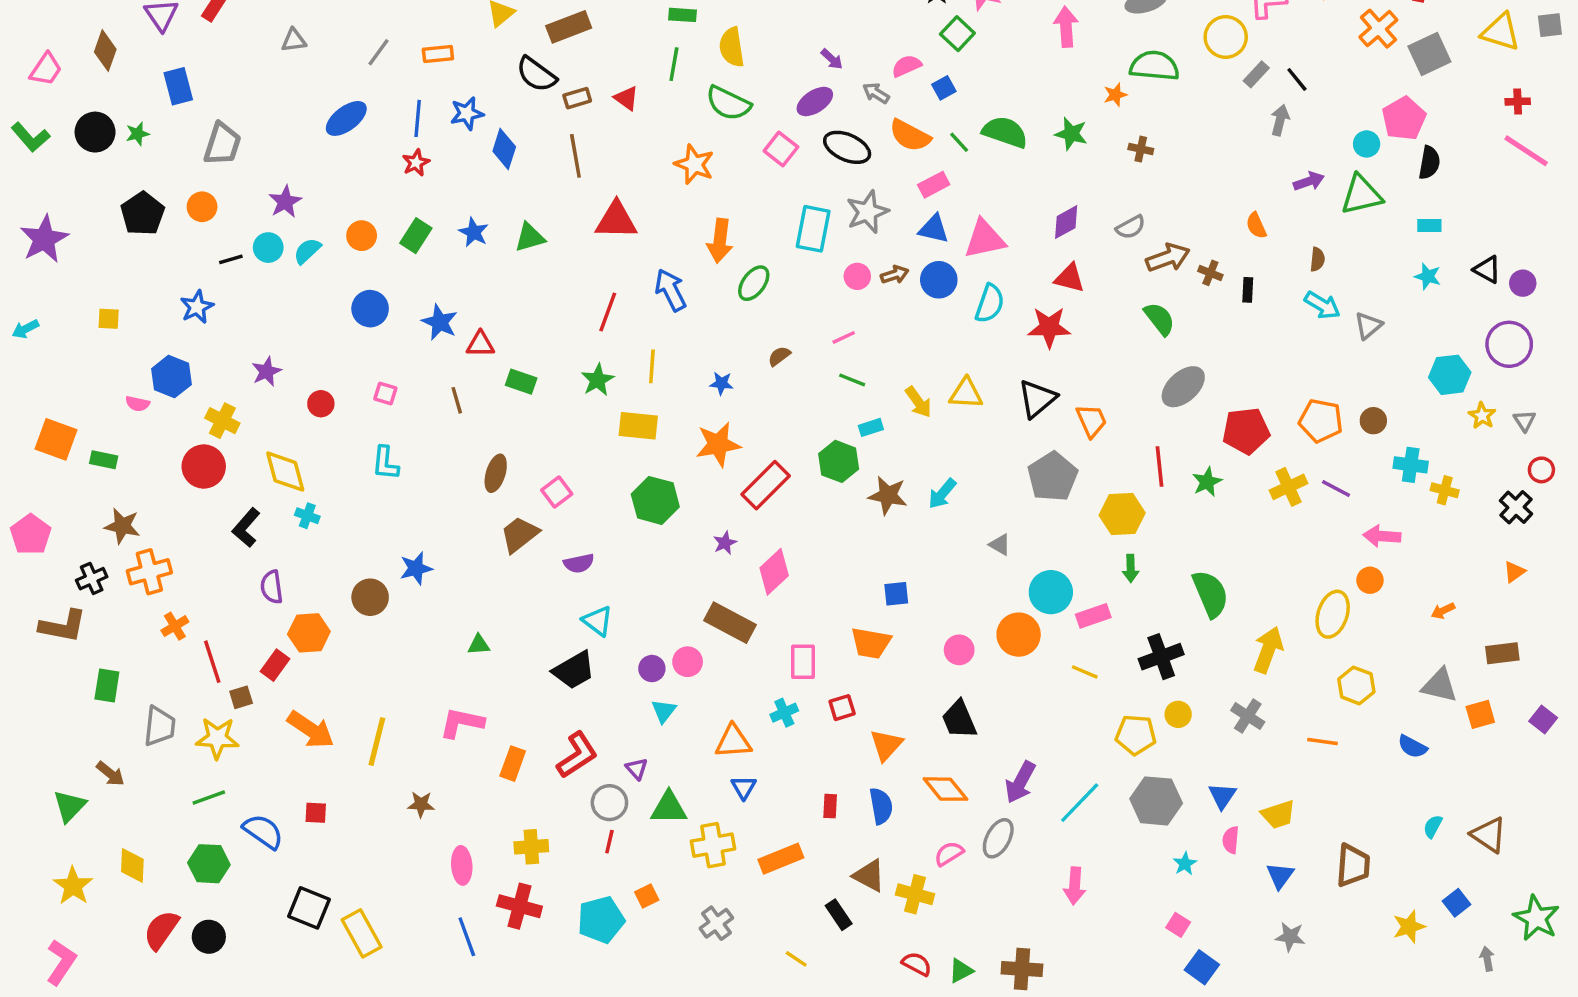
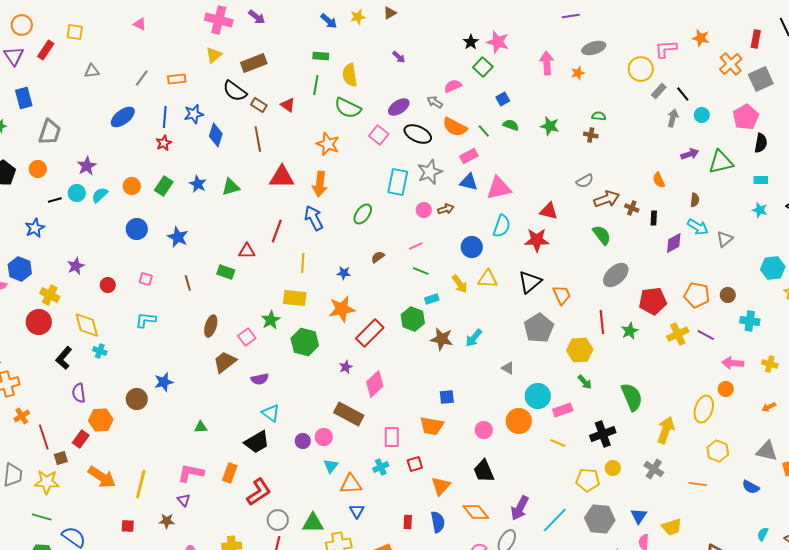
purple arrow: (832, 59) -> (399, 57), moved
green semicircle: (1154, 66) -> (599, 116), moved, size x0.5
blue square: (944, 88) -> (503, 99), moved
orange star: (1115, 95) -> (578, 73), moved
brown rectangle: (577, 98) -> (259, 105), turned 49
green semicircle: (1005, 132) -> (511, 125), size x0.6
cyan circle: (1367, 144) -> (702, 115), moved
purple diamond: (1066, 222) -> (674, 243), moved
orange arrow: (720, 241) -> (320, 184), moved
blue circle: (939, 280) -> (472, 247), moved
red triangle: (480, 344) -> (247, 251), moved
green star: (598, 380) -> (271, 320), moved
cyan L-shape: (385, 463) -> (146, 320), turned 90
yellow cross: (1445, 490) -> (770, 364), moved
green arrow: (1131, 568) -> (585, 382), turned -42
cyan triangle: (664, 711) -> (331, 466), moved
orange rectangle: (513, 764) -> (230, 473), moved
purple triangle: (637, 769) -> (184, 500), moved
green line: (209, 798) -> (42, 517), turned 36
red square: (316, 813) -> (128, 526), moved

